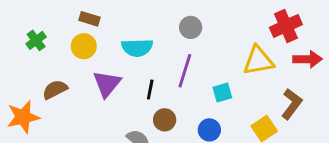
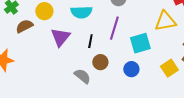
brown semicircle: (55, 90) -> (24, 26), moved
cyan square: (222, 92) -> (140, 43), size x1.5

